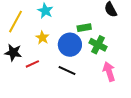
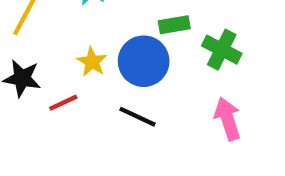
yellow star: (42, 38) -> (92, 62), moved
green cross: (98, 45) -> (222, 50), moved

